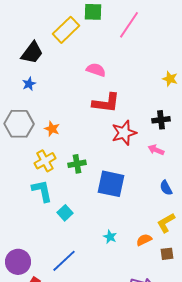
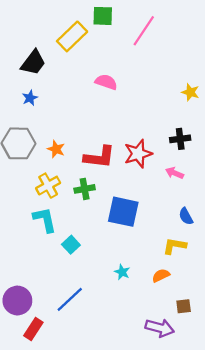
red L-shape: (106, 103) -> (99, 157), moved
yellow L-shape: (166, 223) -> (174, 246), moved, turned 40
brown square: (167, 254) -> (184, 306), moved

